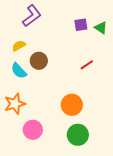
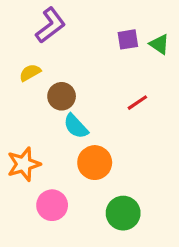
cyan semicircle: (19, 71) -> (76, 126), moved
orange circle: (72, 105) -> (95, 163), moved

